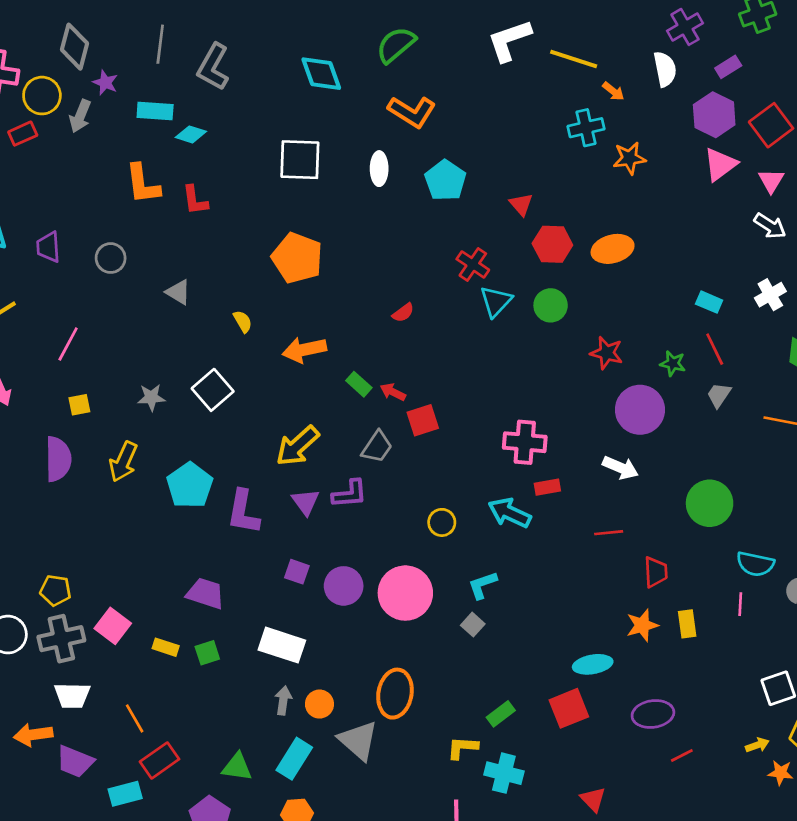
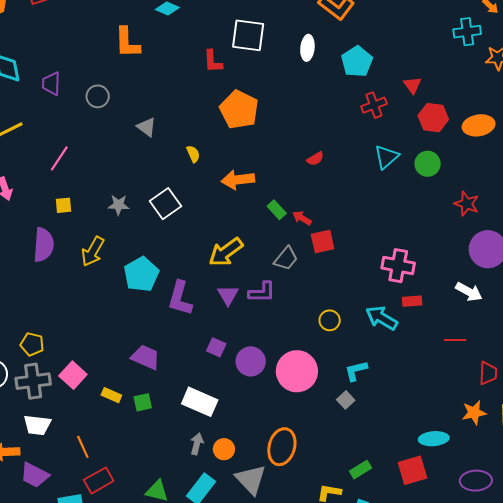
red L-shape: (195, 200) -> (213, 61), moved
red cross: (473, 264) -> (374, 105), moved, turned 30

